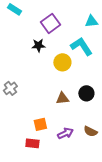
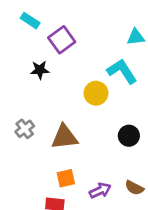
purple square: (50, 23) -> (62, 40), moved
black star: (38, 45) -> (40, 70), moved
brown triangle: (62, 98) -> (64, 137), moved, size x1.5

